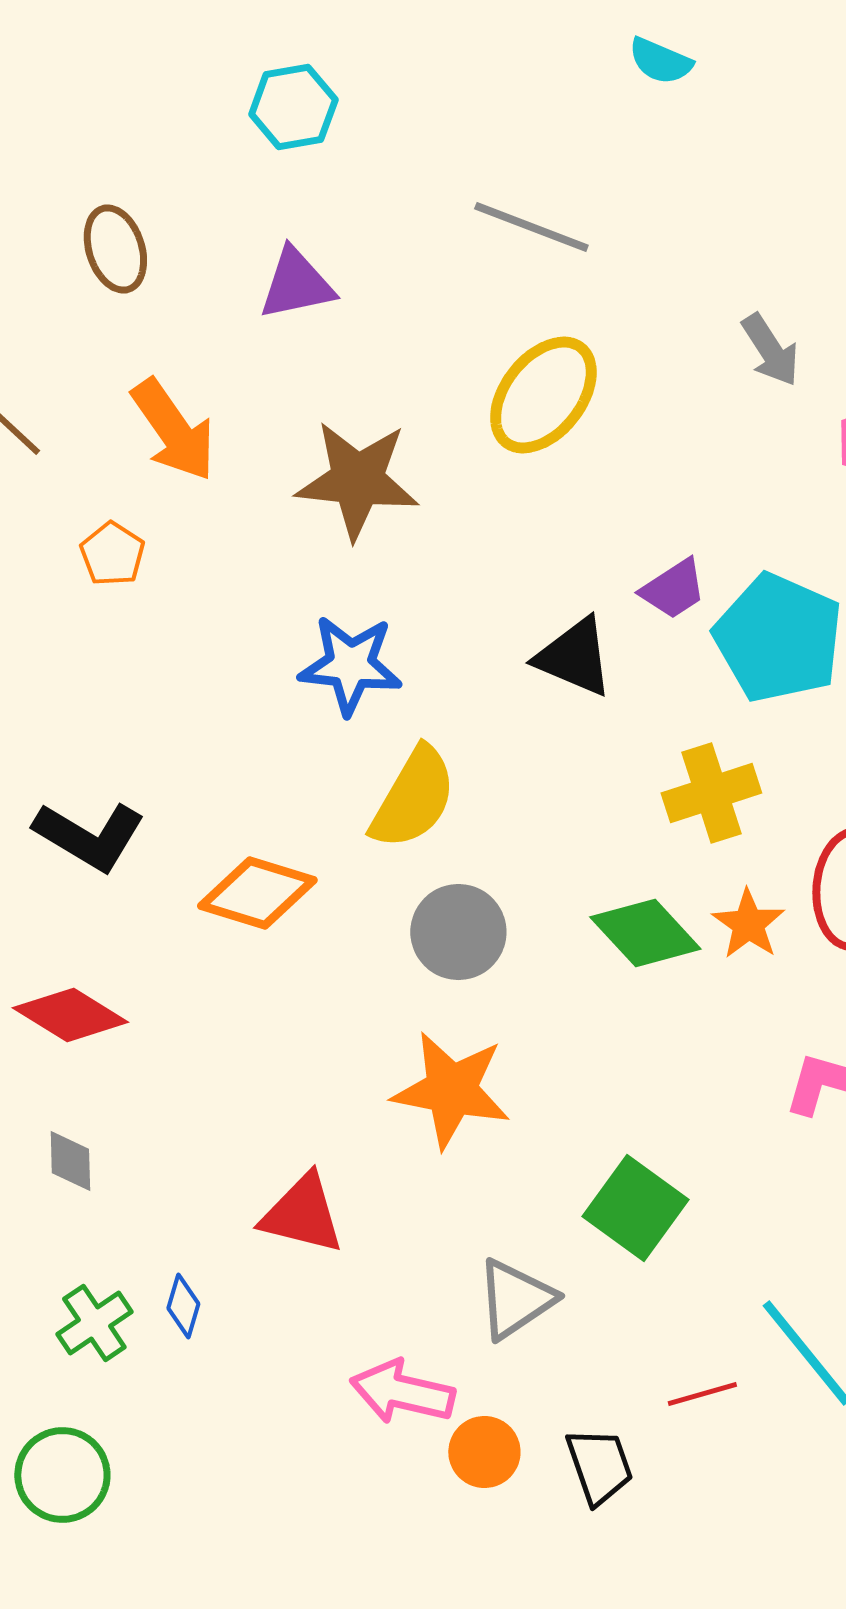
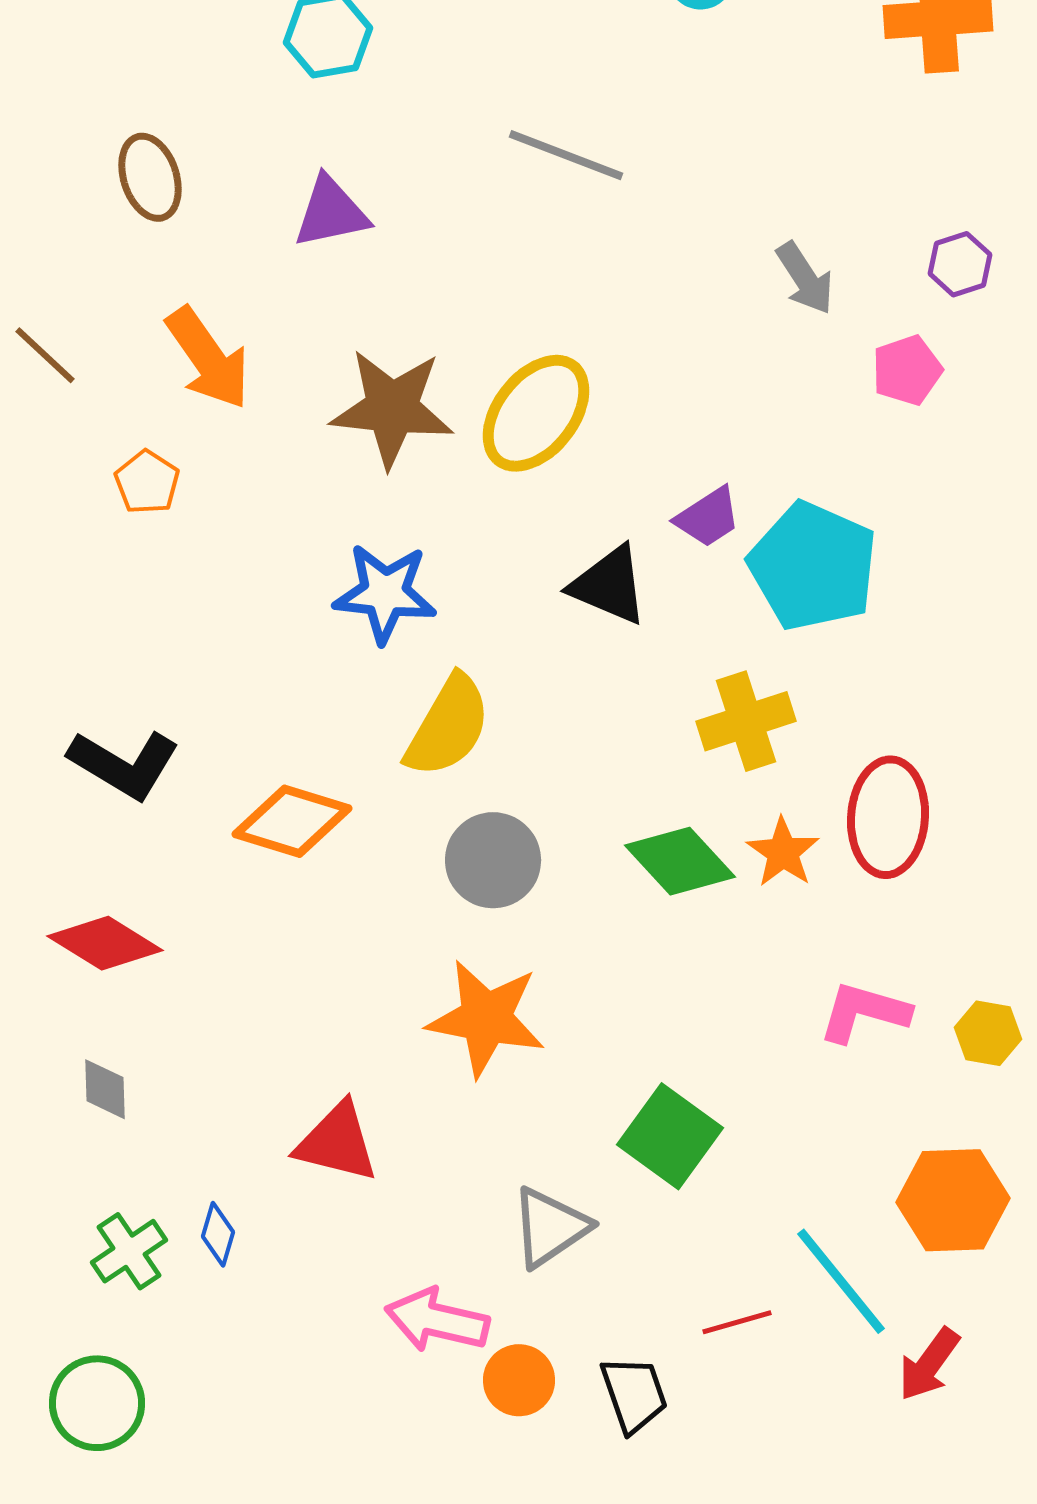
yellow ellipse: (543, 395) -> (536, 413), moved

